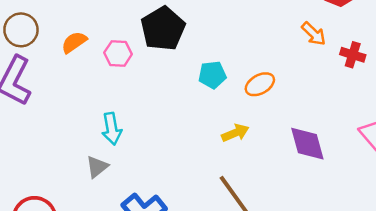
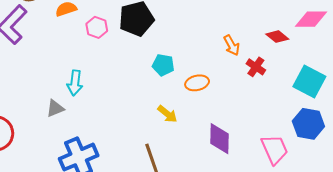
orange arrow: (314, 34) -> (232, 45), moved
red cross: (353, 55) -> (256, 67), moved
yellow arrow: (235, 133) -> (167, 114), turned 45

